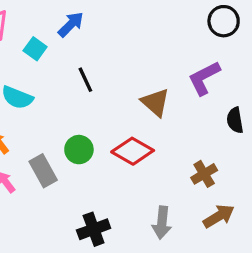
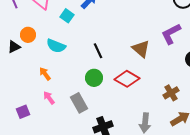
black line: (85, 80) -> (98, 51), moved
gray rectangle: (43, 171) -> (79, 103), moved

